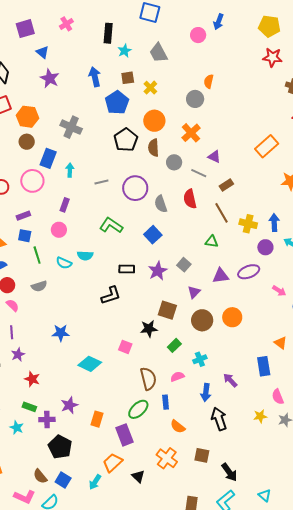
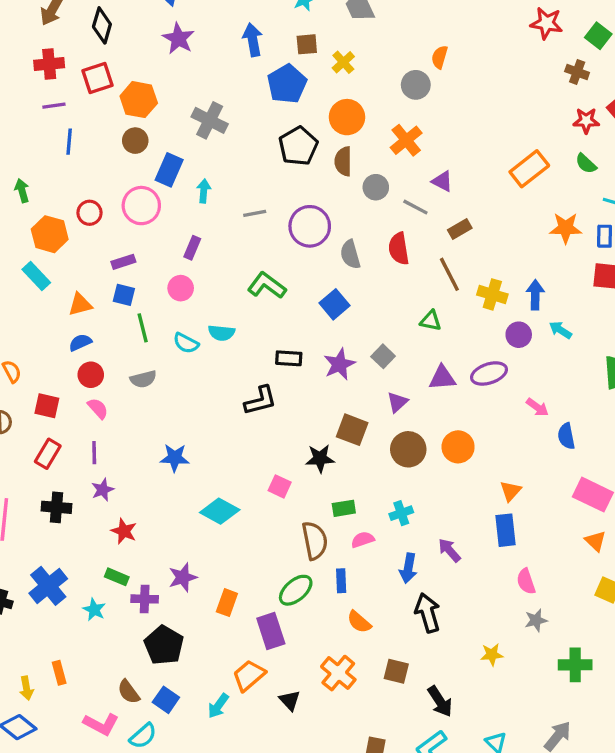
orange triangle: (280, 343) -> (511, 491), moved, turned 32
green rectangle: (174, 345) -> (344, 508), moved, turned 32
yellow star: (260, 416) -> (492, 655), moved

